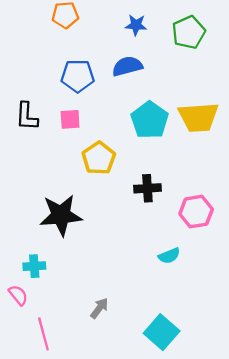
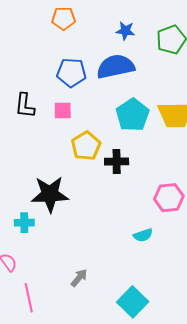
blue semicircle: (127, 66) -> (116, 67), size x1.4
black cross: (147, 188) -> (117, 162), moved
cyan cross: (34, 266) -> (24, 223), moved

